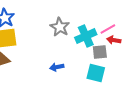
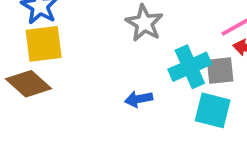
cyan cross: (86, 36) -> (190, 67), moved

